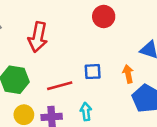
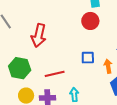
blue square: (93, 72) -> (88, 58), moved

